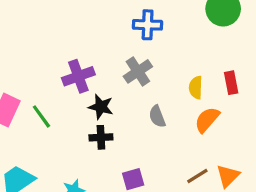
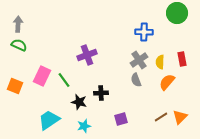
blue cross: (148, 25) -> (144, 32), moved
gray cross: (138, 71) -> (139, 60), moved
black star: (101, 107) -> (79, 102), moved

